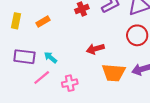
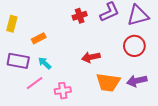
orange rectangle: (43, 21) -> (39, 38), moved

